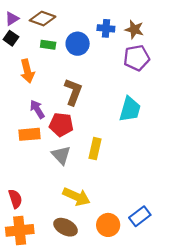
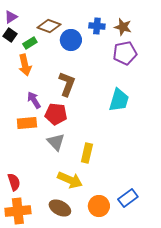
brown diamond: (43, 19) -> (49, 26), moved
green rectangle: (48, 45) -> (30, 43), moved, turned -40
yellow rectangle: (95, 149) -> (87, 153), moved

